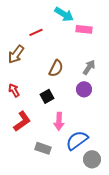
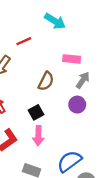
pink rectangle: (84, 29) -> (72, 59), moved
pink arrow: (59, 121) -> (38, 136), moved

